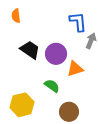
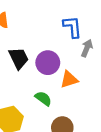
black trapezoid: (30, 50) -> (19, 58), turned 30

